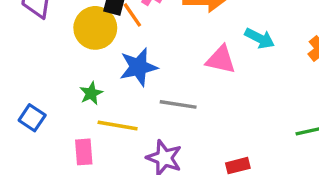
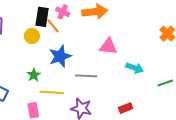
yellow circle: (95, 28) -> (32, 36), size x0.6
cyan arrow: (260, 38) -> (135, 68), moved

